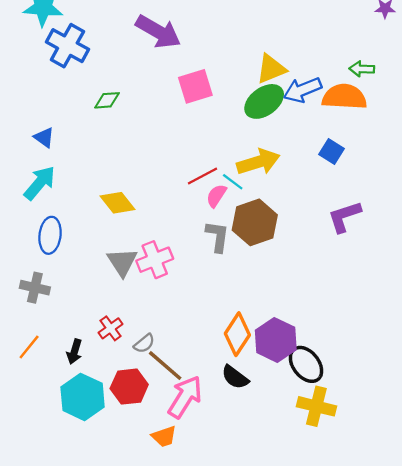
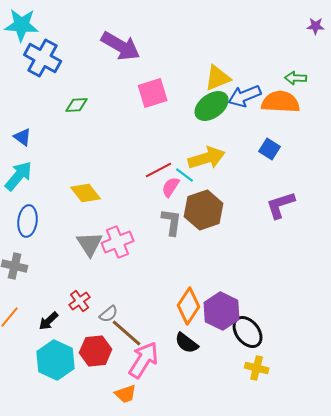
black arrow: (74, 352) -> (49, 321), turned 30
yellow cross: (316, 406) -> (257, 368), size x0.7

